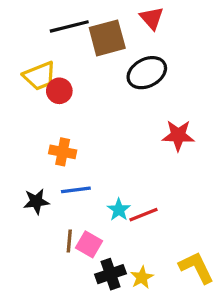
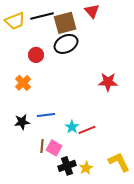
black ellipse: (147, 73) -> (66, 44), moved
yellow trapezoid: (40, 76) -> (15, 21), moved
orange cross: (63, 152) -> (23, 83), moved, turned 35

